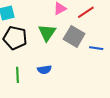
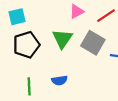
black pentagon: (15, 38) -> (26, 45), turned -30

